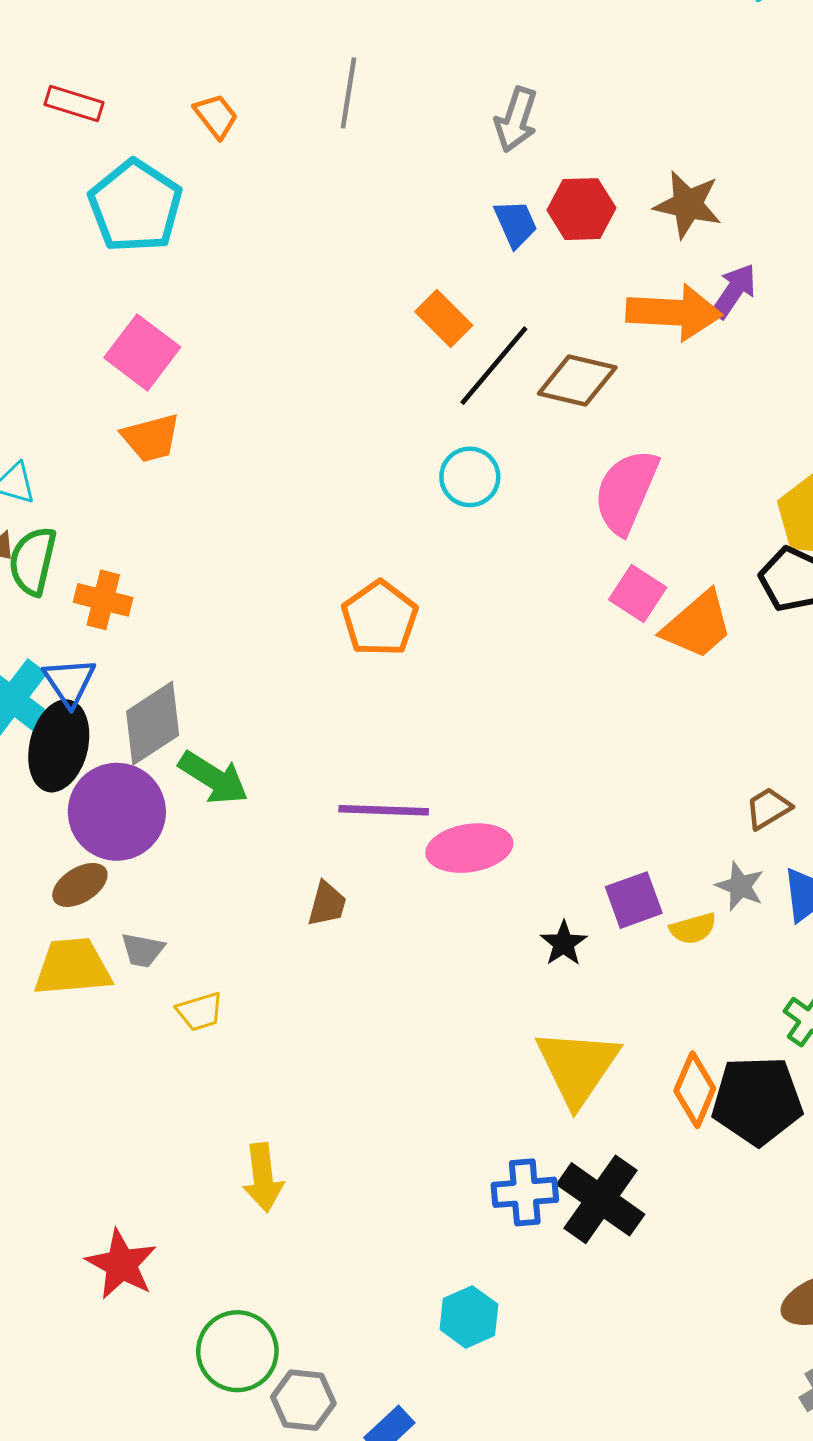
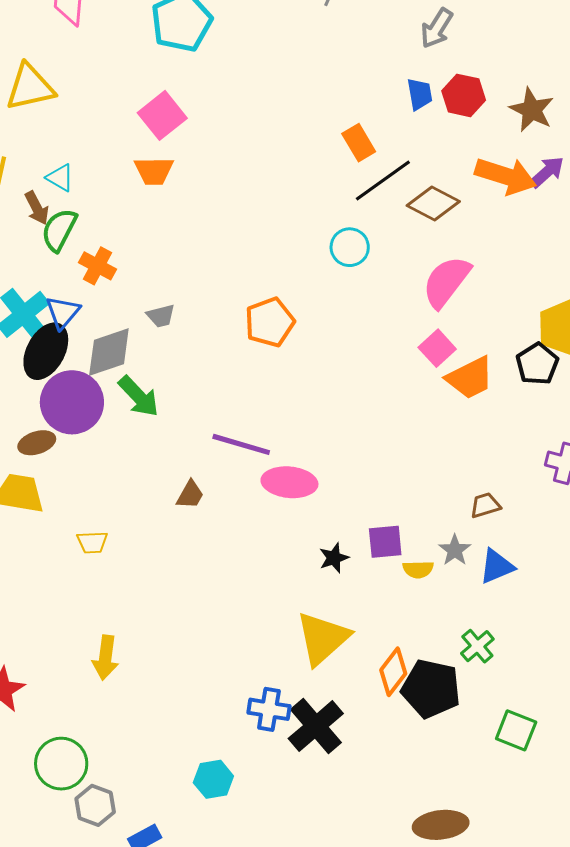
gray trapezoid: (143, 950) -> (161, 316), moved, turned -40

